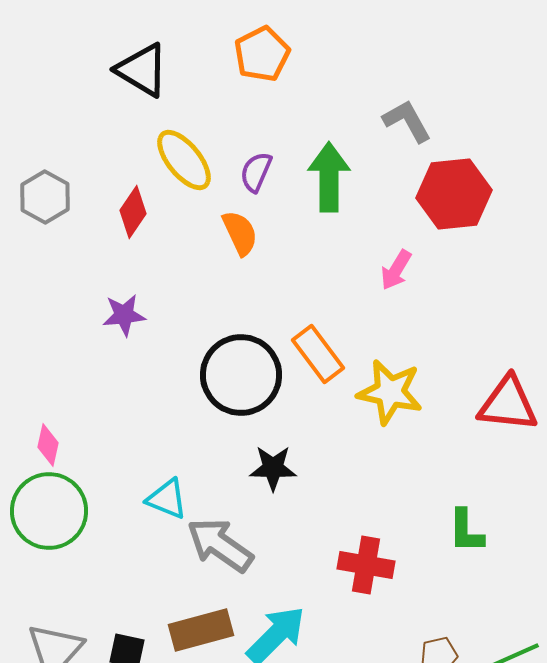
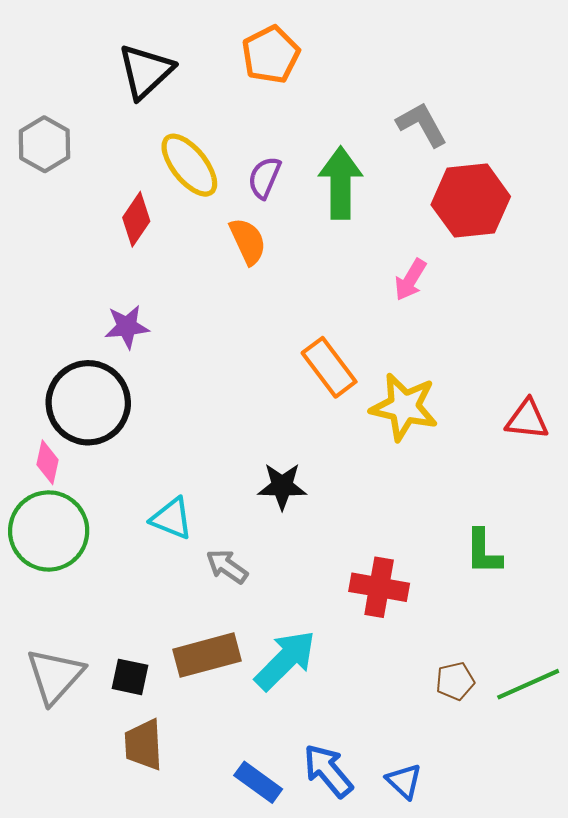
black triangle: (142, 70) -> (146, 71), turned 46
gray hexagon: (45, 197) -> (44, 144), moved
black circle: (241, 375) -> (88, 403), moved
red triangle: (508, 404) -> (527, 419), size x0.7
gray arrow: (220, 545) -> (227, 566), size x0.6

